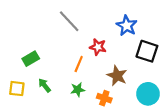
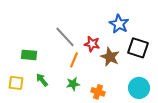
gray line: (69, 21) -> (65, 37), moved
green rectangle: (31, 59) -> (29, 55), turned 35
brown star: (117, 76) -> (110, 57), moved

